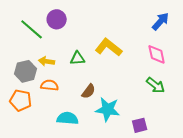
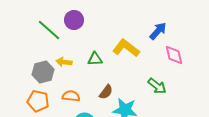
blue arrow: (161, 21) -> (158, 31), moved
orange semicircle: (50, 85) -> (71, 96), moved
green arrow: (156, 85) -> (157, 86), moved

